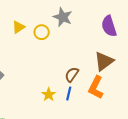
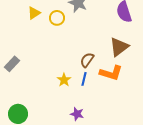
orange L-shape: (96, 88) -> (111, 73), turned -100

